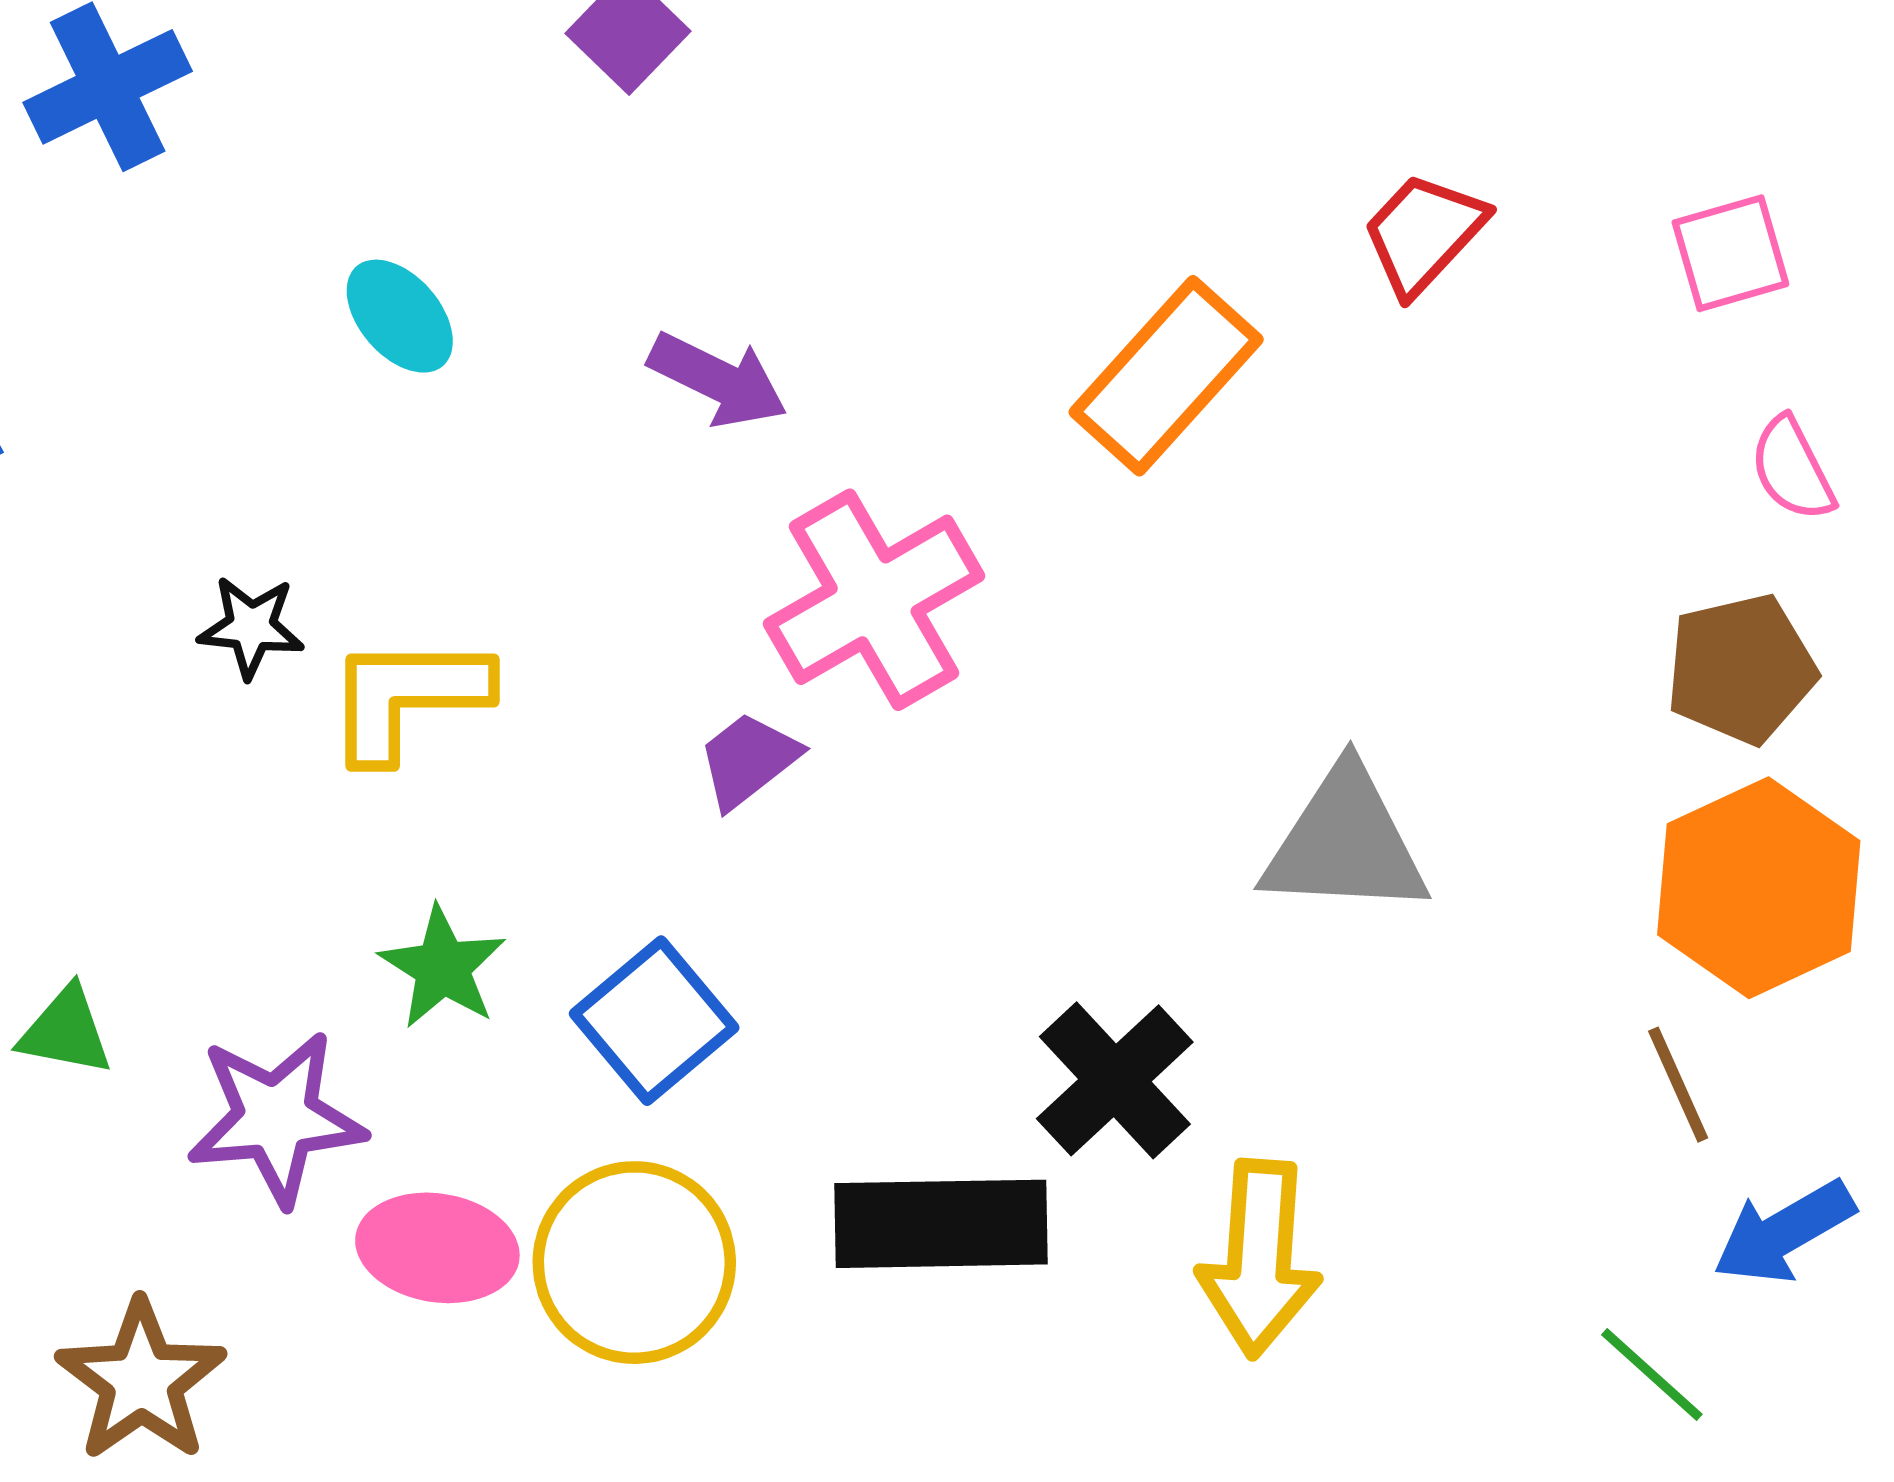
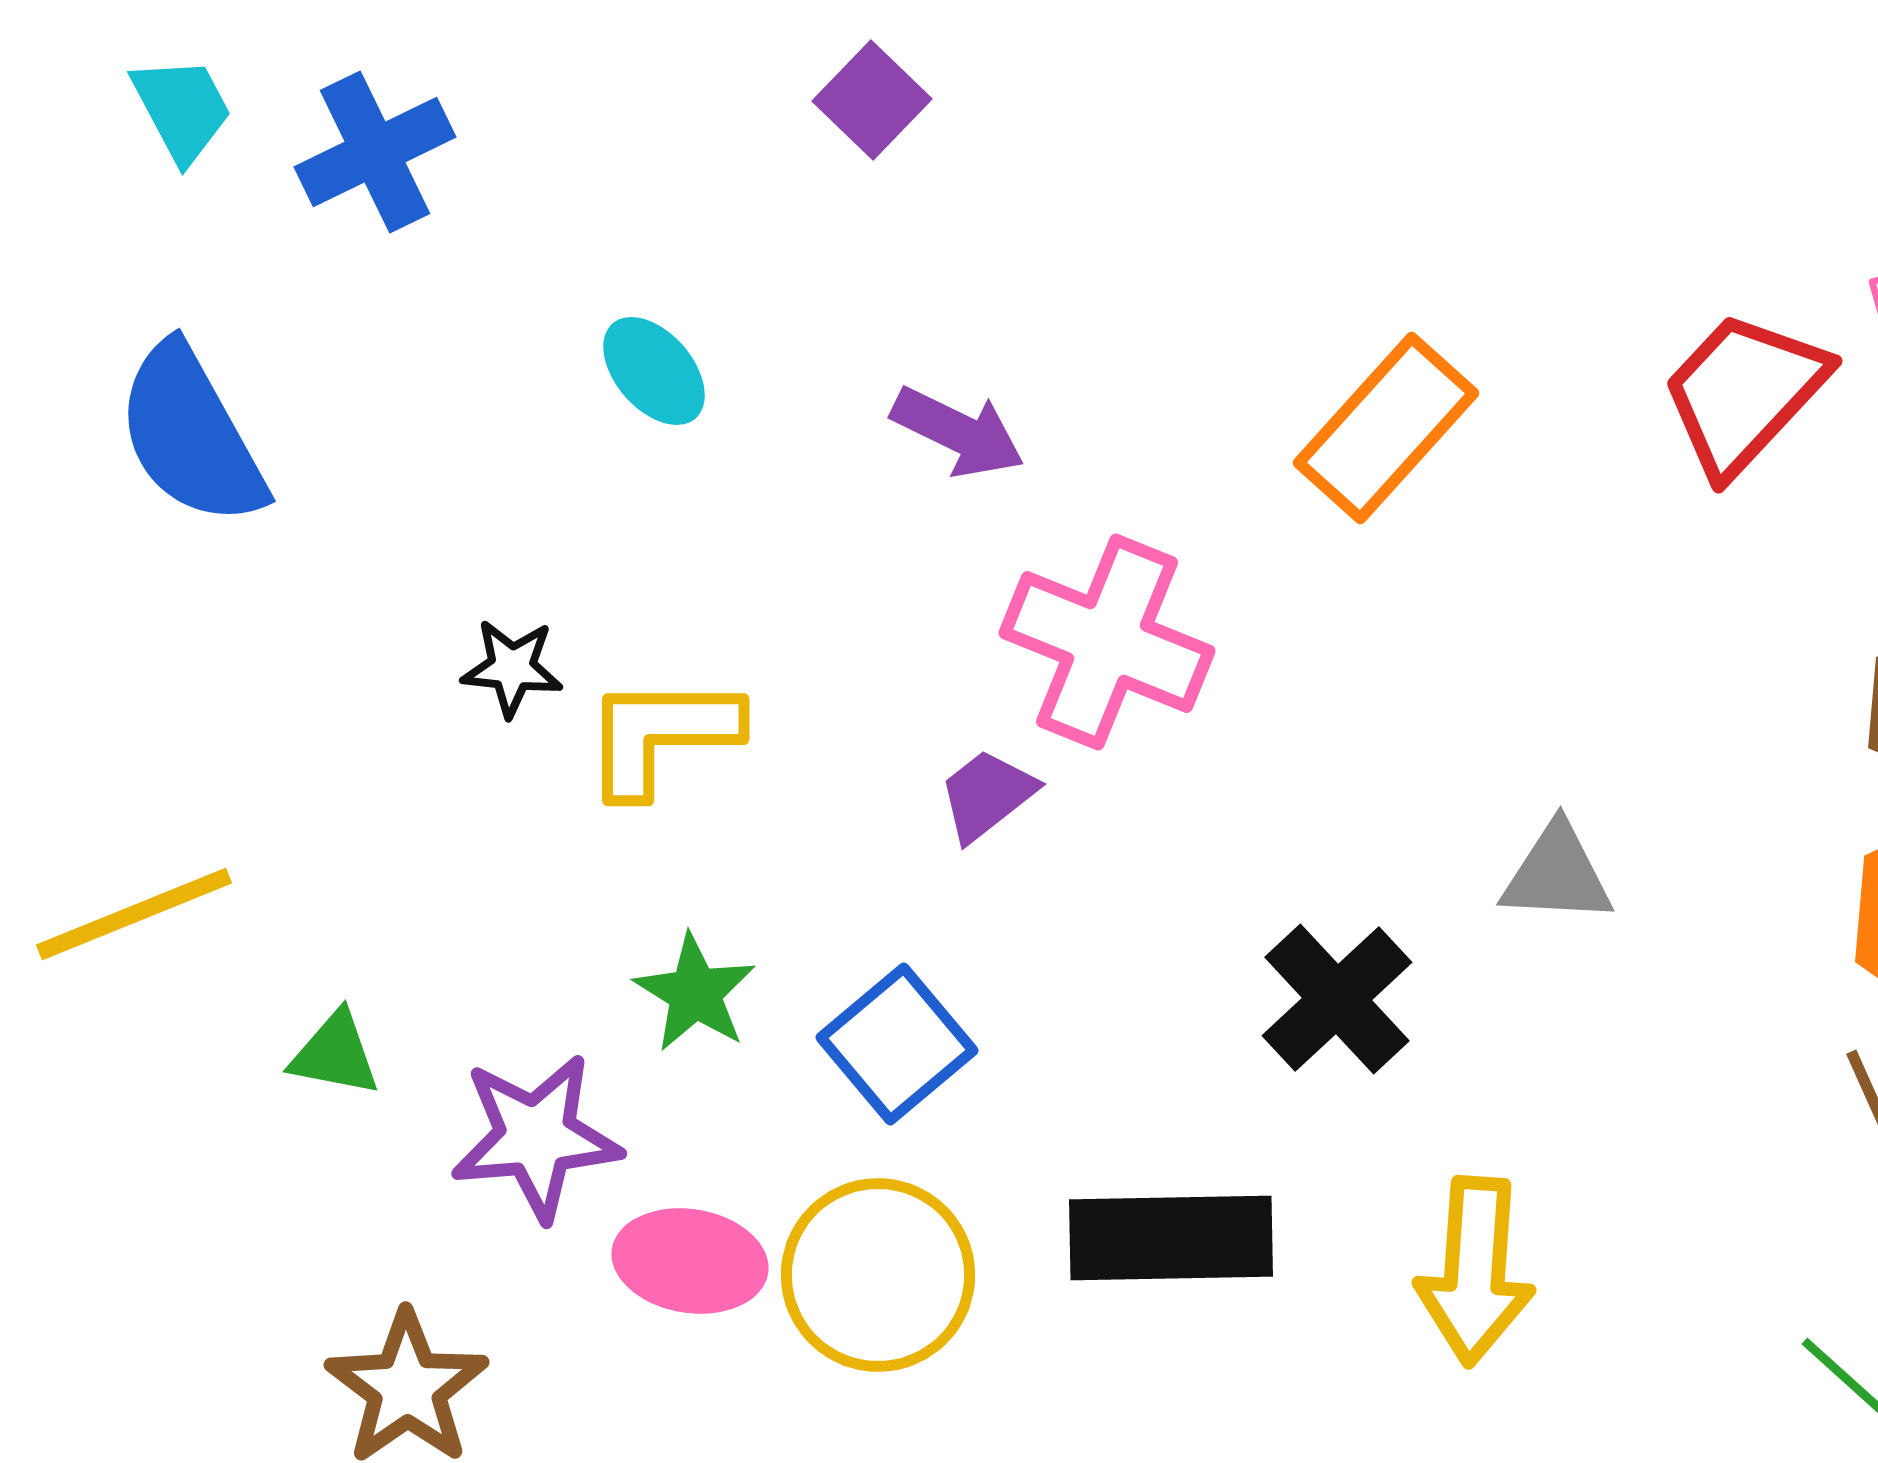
red trapezoid: (1424, 233) -> (1744, 393), moved, size x1.4
pink cross: (874, 600) -> (1107, 642), turned -38
gray triangle: (1345, 843) -> (1557, 874), size x0.7
black cross: (1115, 1080) -> (1337, 999), moved

